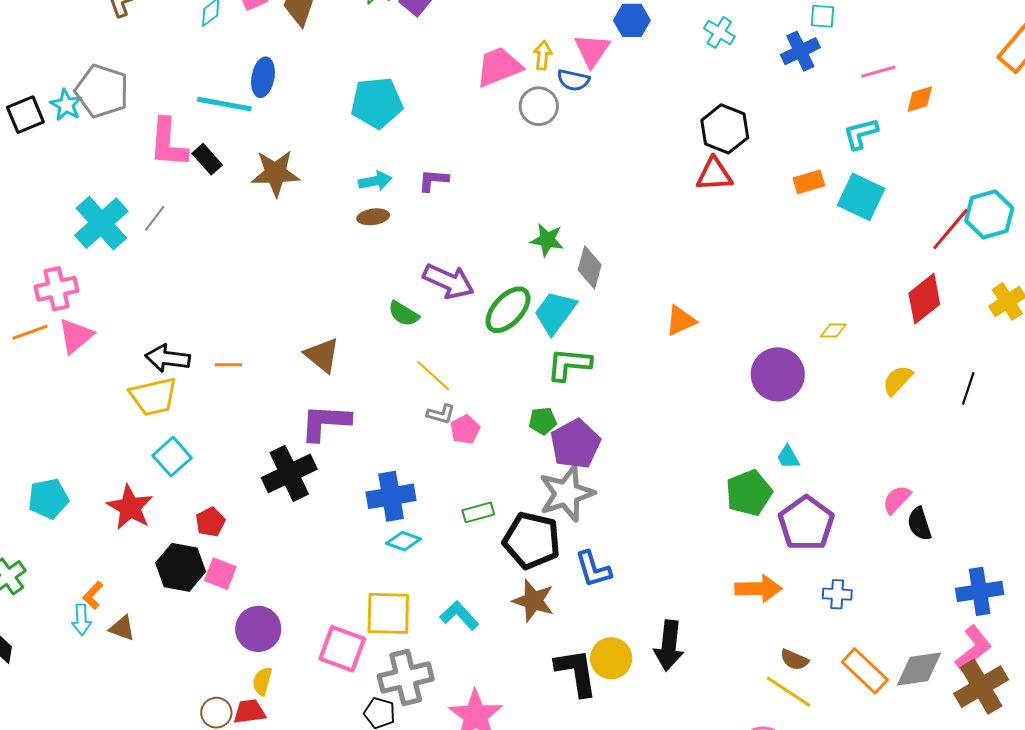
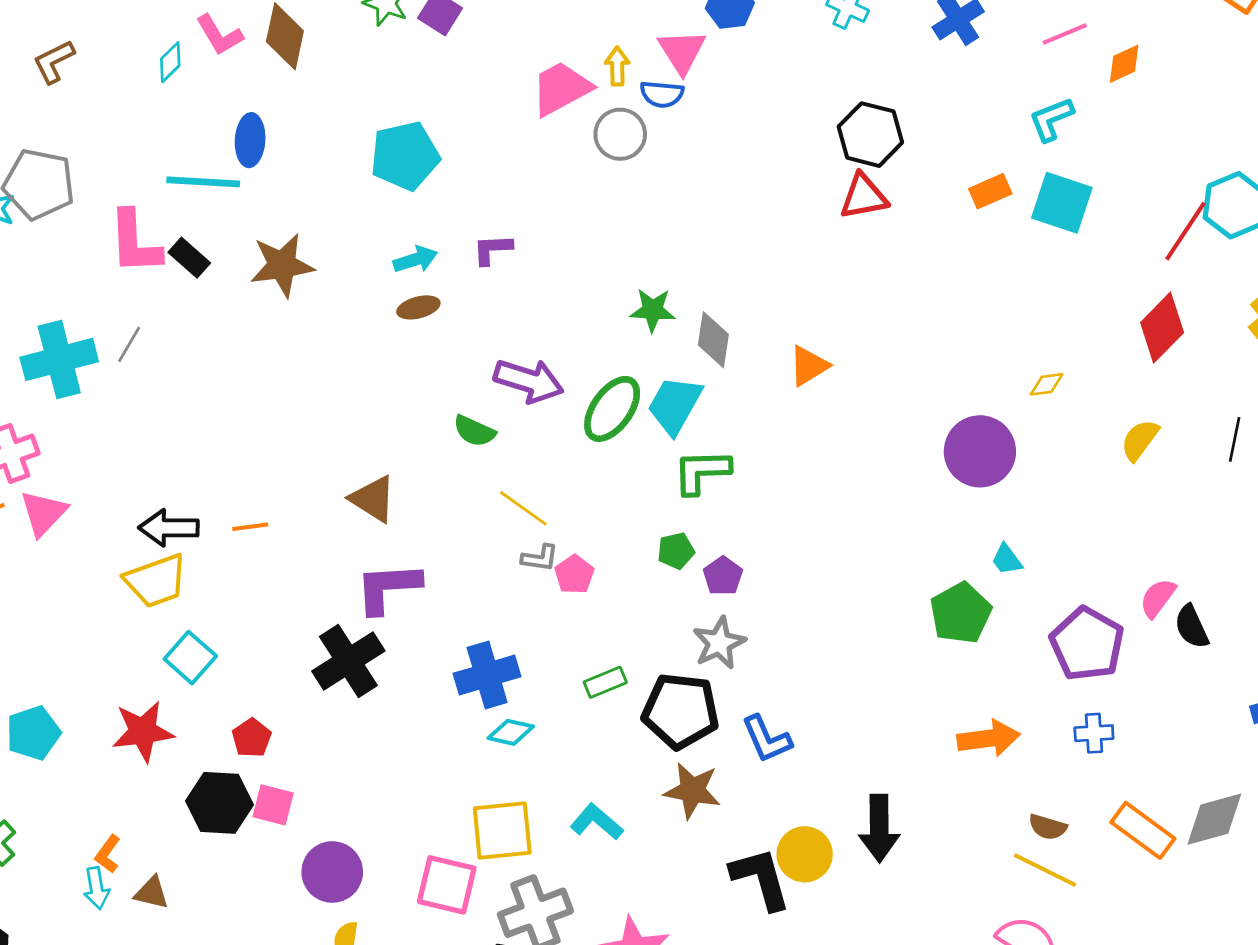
cyan cross: (101, 223) -> (59, 359), turned 34
orange triangle: (681, 321) -> (809, 366), moved
purple pentagon: (575, 444) -> (723, 576), size x0.6
gray star: (567, 493) -> (719, 643), size x0.7
red star: (130, 507) -> (143, 731), turned -30
purple pentagon: (806, 523) -> (1087, 644), moved

